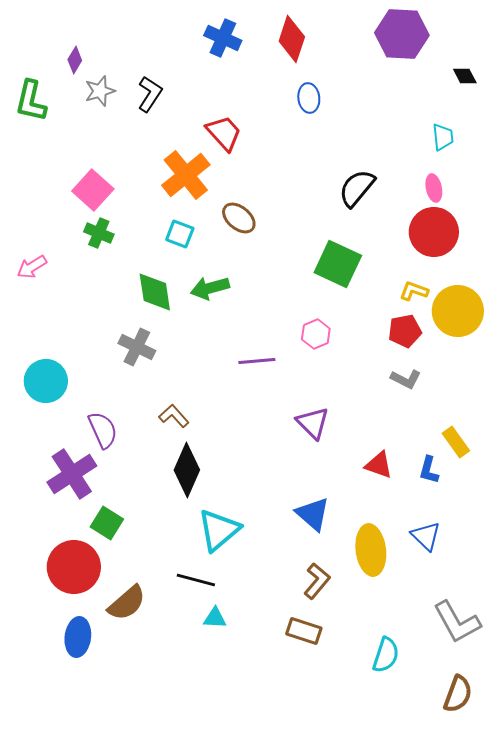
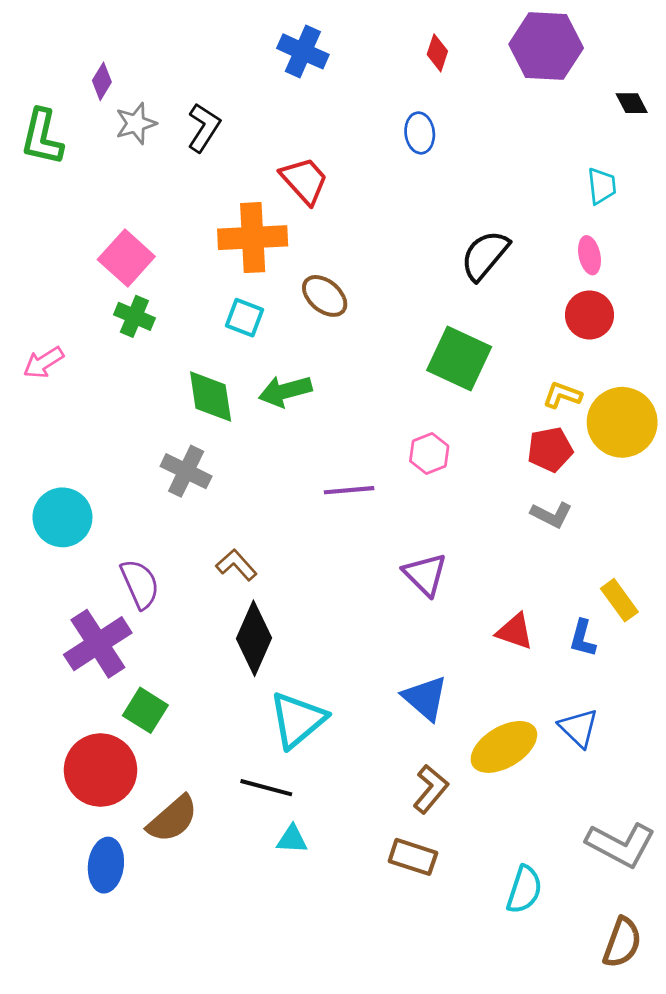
red diamond: (292, 39) -> (437, 53), moved, size x0.6
orange cross: (186, 175) -> (253, 238), turned 36
red circle: (434, 232) -> (590, 315), size x0.7
yellow ellipse: (371, 550) -> (504, 747), turned 66
gray L-shape: (457, 622) -> (621, 845), turned -33

